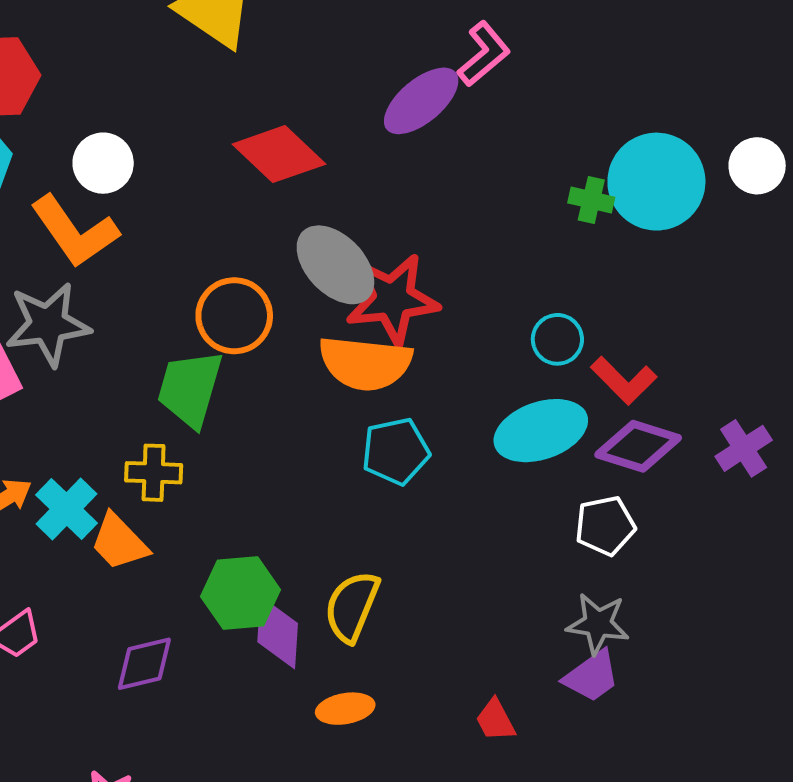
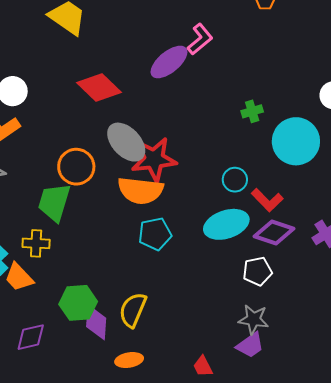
cyan circle: (656, 182) -> (296, 141), moved
green cross: (591, 200) -> (252, 111), turned -30

